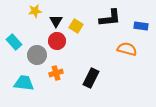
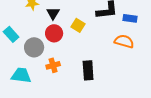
yellow square: (76, 26) -> (78, 25), moved
blue rectangle: (141, 26) -> (130, 18), moved
black rectangle: (91, 78) -> (88, 70), turned -30

